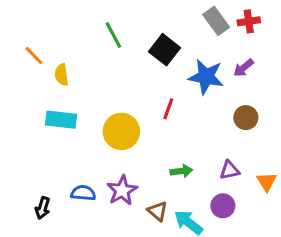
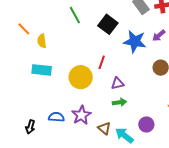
red line: (168, 109) -> (102, 62), moved
purple triangle: (230, 170) -> (118, 83), moved

